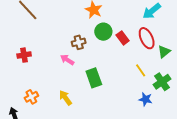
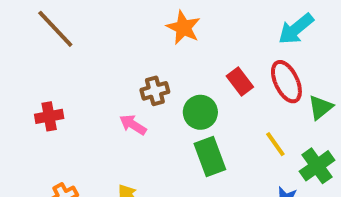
green circle: (103, 32) -> (200, 112), moved
green rectangle: (94, 78) -> (210, 157), moved

